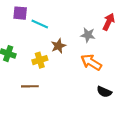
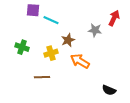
orange arrow: (91, 62) -> (80, 61), moved
black semicircle: (104, 92) -> (109, 90), moved

